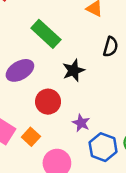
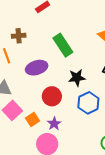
purple star: (81, 123) -> (54, 124), moved
blue hexagon: (103, 147) -> (88, 103), moved

